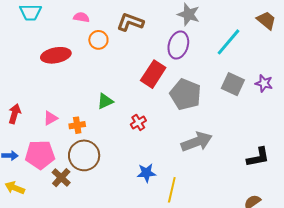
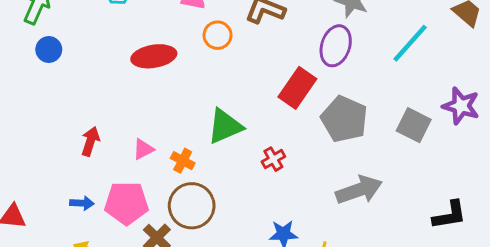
purple star: (264, 83) -> (461, 106), size x1.4
gray square: (233, 84) -> (414, 125), moved
green triangle: (105, 101) -> (225, 126), size x1.5
orange cross: (77, 125) -> (183, 161), turned 35

